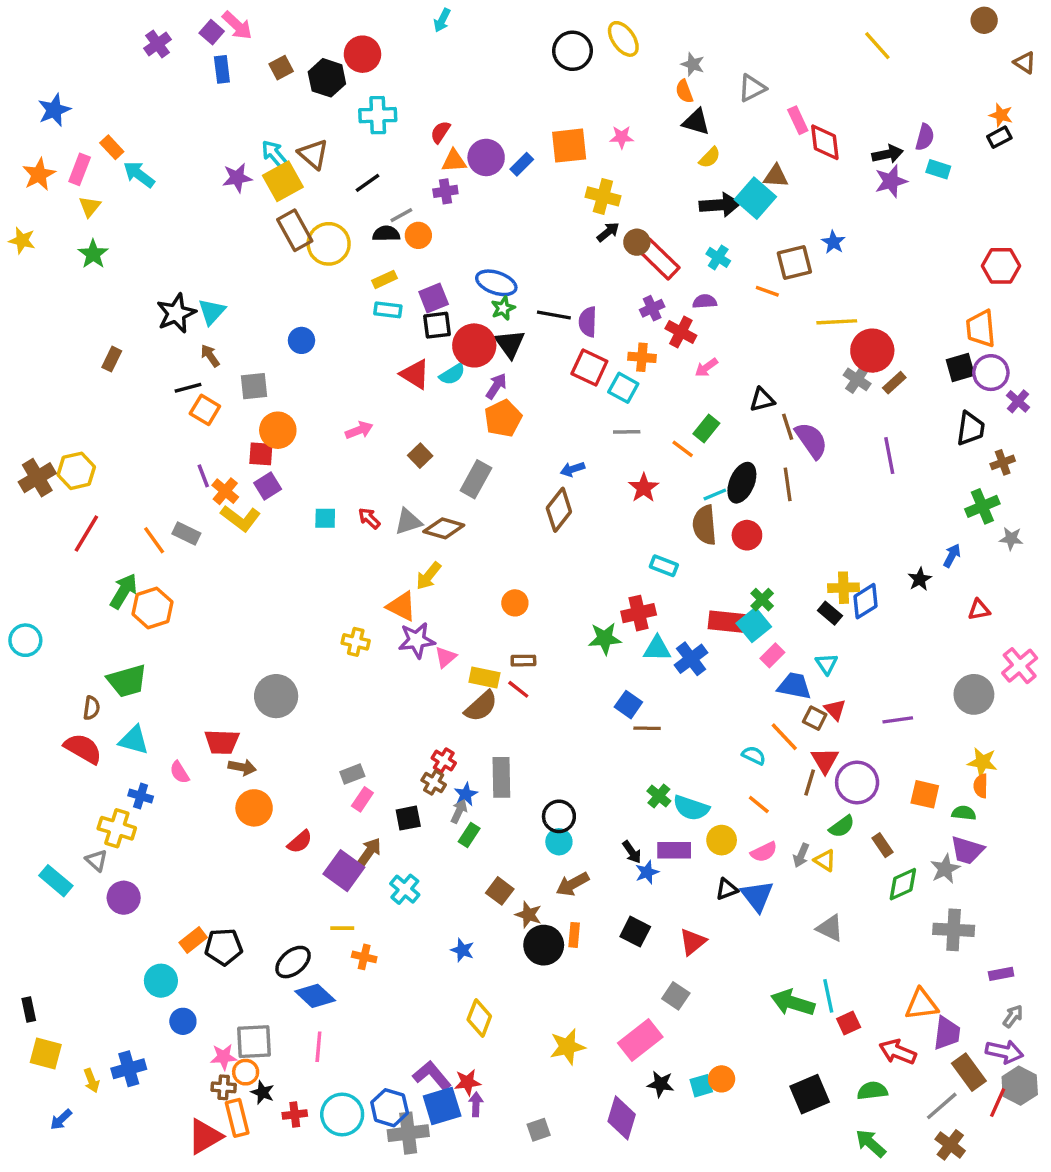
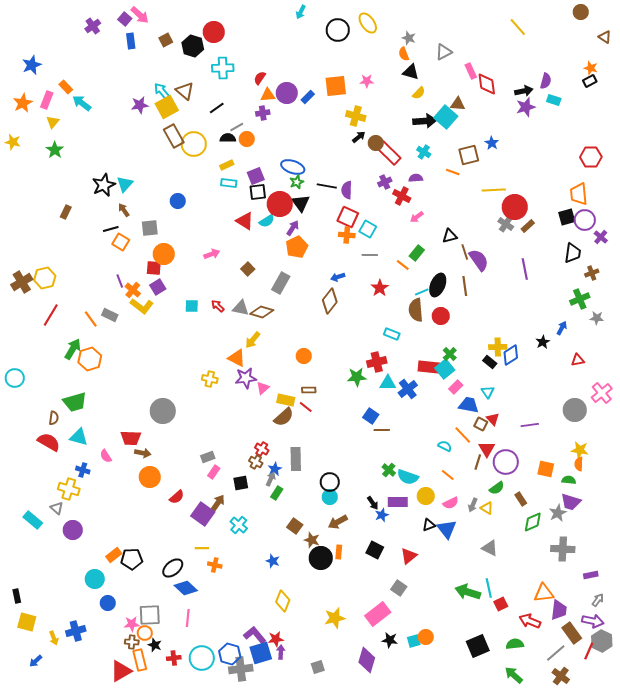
cyan arrow: (442, 20) -> (301, 12), moved
orange cross: (642, 357) -> (347, 235), moved
gray triangle: (408, 522) -> (241, 308), turned 30

